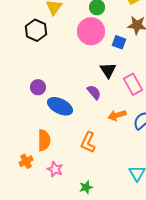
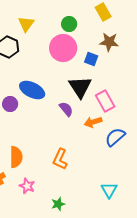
black triangle: (108, 70) -> (80, 87), size x1.4
blue ellipse: (60, 106) -> (32, 90), moved
orange arrow: (117, 115) -> (93, 122), moved

